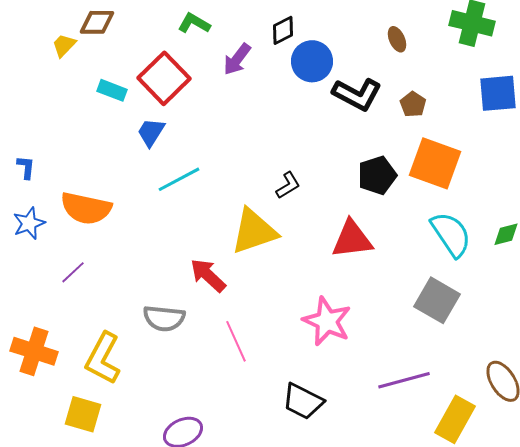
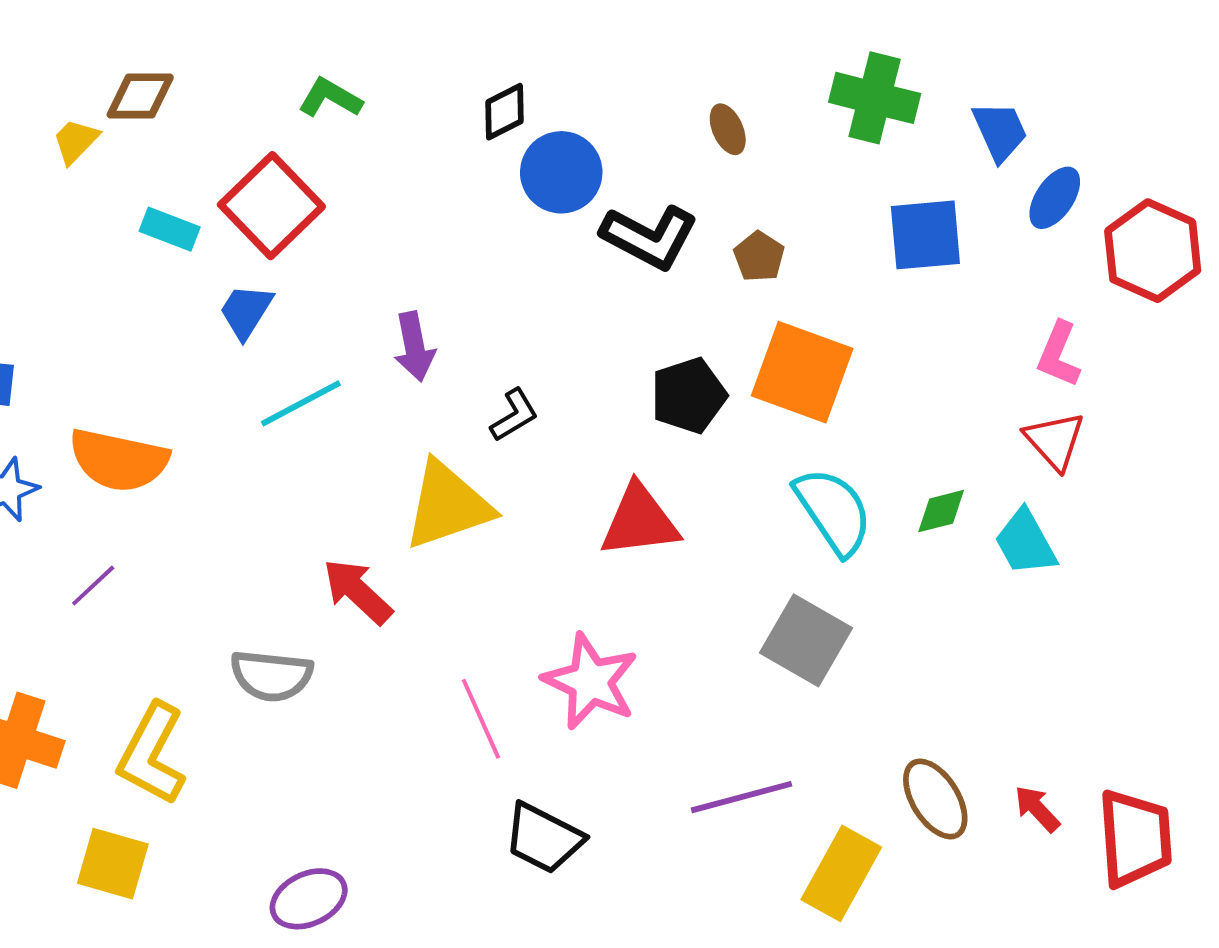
purple arrow: (237, 59) -> (414, 347), moved, turned -48
pink line: (236, 341) -> (481, 719), moved

